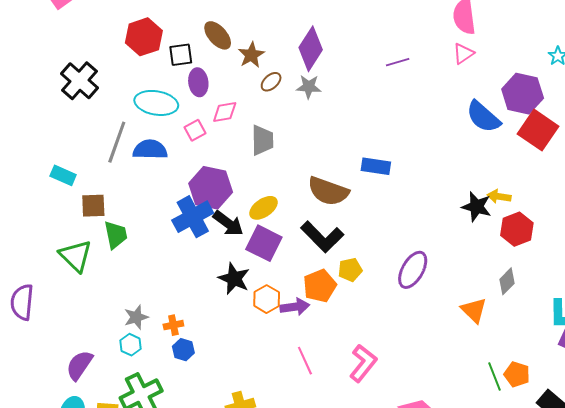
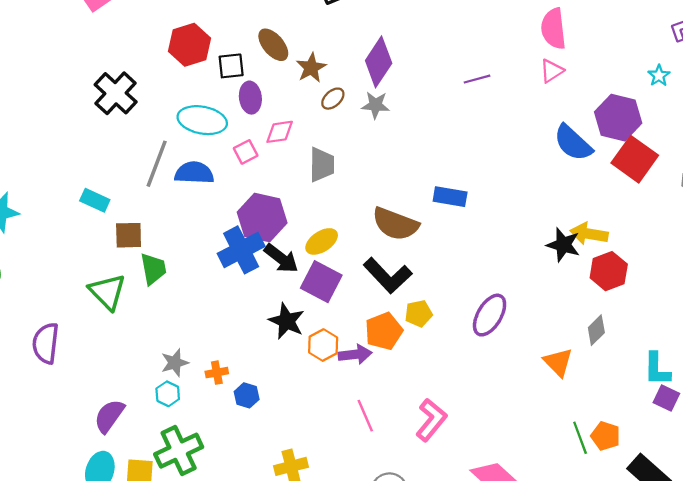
yellow arrow: (499, 196) -> (589, 234), size x1.4
blue hexagon: (183, 350) -> (247, 395), moved

